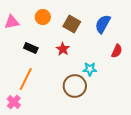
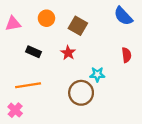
blue semicircle: (103, 24) -> (123, 16), moved, turned -72
red semicircle: (117, 51) -> (126, 55), turned -32
orange line: (26, 79) -> (28, 85), turned 55

